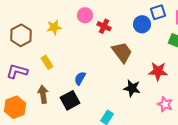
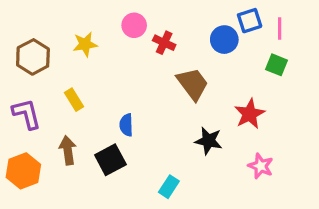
purple L-shape: (17, 71) -> (27, 114), turned 60
red star: (158, 71) -> (250, 114), turned -30
blue semicircle: (80, 78) -> (126, 125), turned -32

